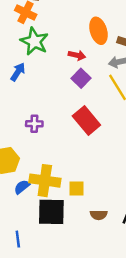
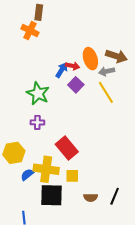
orange ellipse: (98, 31) -> (90, 59), moved
green star: (34, 41) -> (38, 93), moved
blue arrow: (18, 72) -> (62, 70), moved
red rectangle: (86, 121) -> (67, 148), moved

